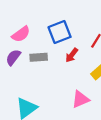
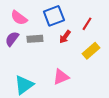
pink semicircle: (21, 34) -> (19, 18), turned 72
pink triangle: (81, 99) -> (61, 77), moved

